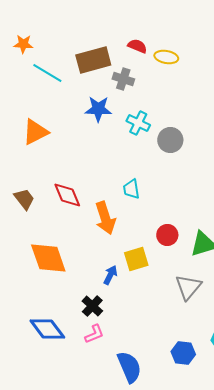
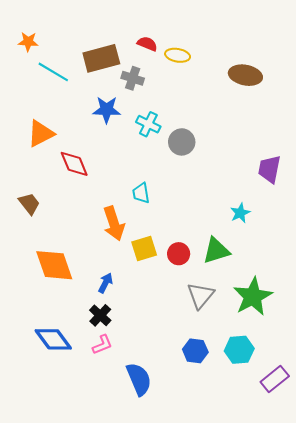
red diamond: (67, 195) -> (74, 164), moved
red circle: (167, 235) -> (179, 254), moved
yellow square: (136, 259) -> (144, 248), moved
blue arrow: (110, 275) -> (105, 283), moved
blue hexagon: (183, 353) -> (195, 351), moved

